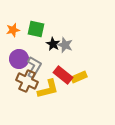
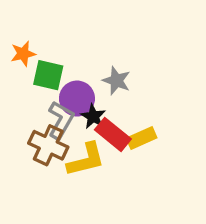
green square: (36, 29) -> (48, 75), moved
black star: (53, 44) -> (93, 116), moved
purple circle: (19, 59) -> (77, 99), moved

